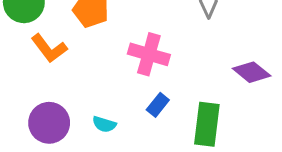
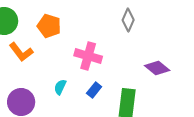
cyan semicircle: (104, 124) -> (60, 87), moved, turned 98

